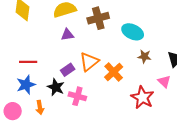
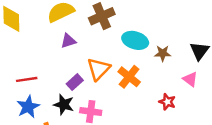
cyan ellipse: (133, 32) -> (135, 40), moved
red star: (142, 97) -> (167, 102), size x0.6

